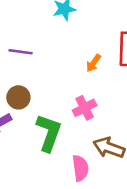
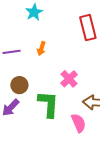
orange arrow: (93, 63) -> (41, 49), moved

